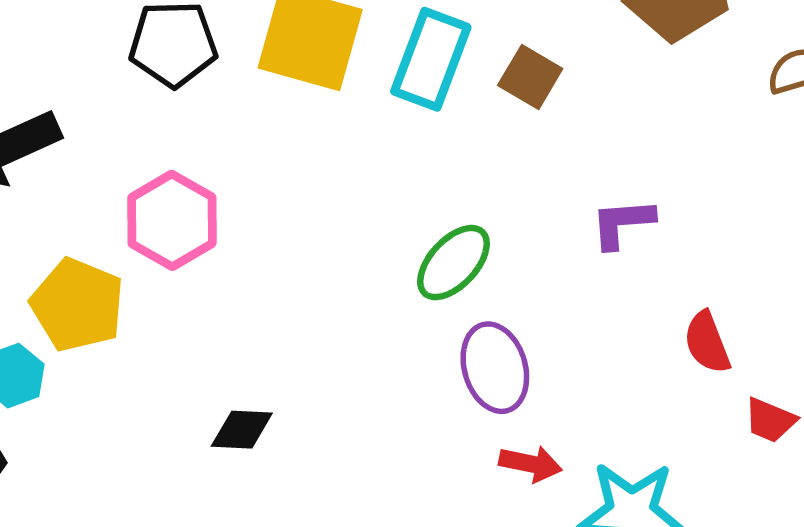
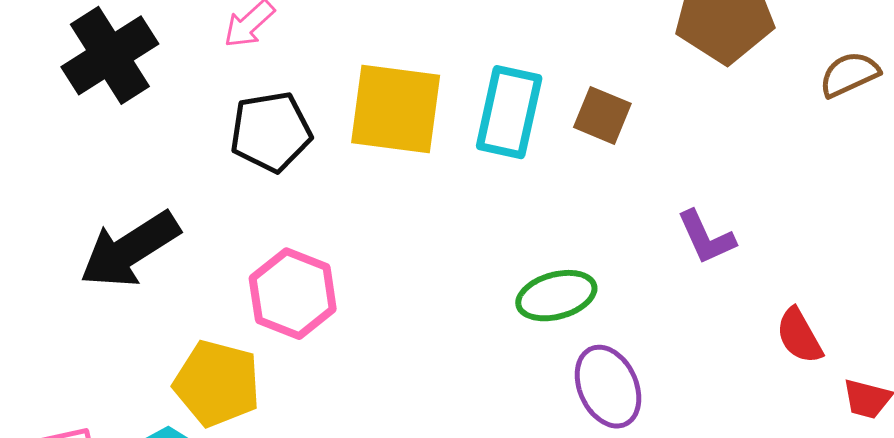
purple L-shape: (622, 223) -> (706, 237), turned -102
green ellipse: (453, 263) -> (556, 296), turned 40

